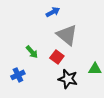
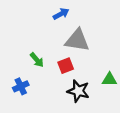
gray triangle: (67, 35) -> (77, 40), turned -30
red square: (57, 57) -> (66, 66), turned 32

